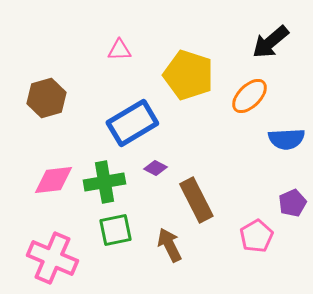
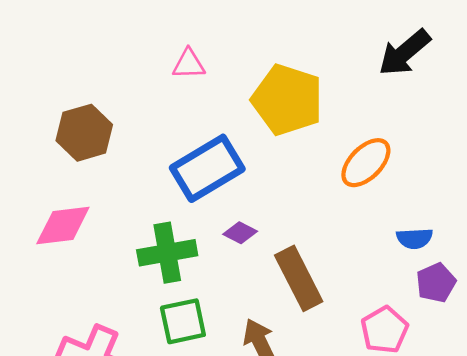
orange ellipse: (249, 96) -> (366, 163), moved
blue semicircle: (286, 139) -> (414, 238), moved, size x0.7
pink diamond: (53, 180) -> (63, 226), moved

